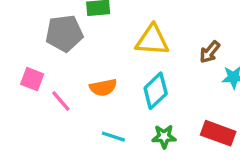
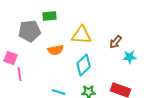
orange semicircle: (103, 87) -> (56, 50), moved
pink line: (61, 101) -> (20, 74), moved, turned 32

